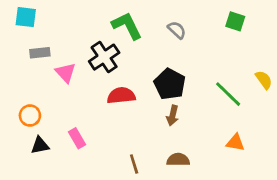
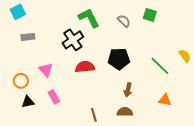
cyan square: (26, 17) -> (18, 12), turned -35
green square: (235, 21) -> (150, 15), moved
pink triangle: (66, 73) -> (46, 70), moved
black pentagon: (170, 84) -> (119, 59), turned -30
brown arrow: (173, 115) -> (128, 90), moved

